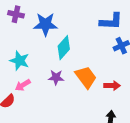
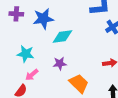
cyan diamond: (64, 48) -> (62, 36), turned 50
orange trapezoid: (86, 77) -> (79, 83), moved

